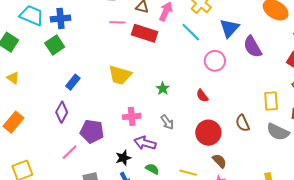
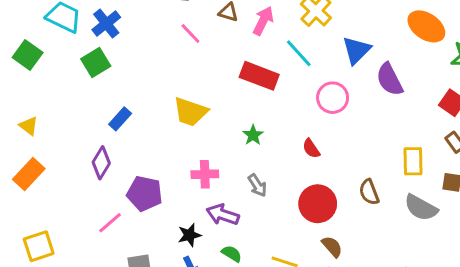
blue cross: (60, 18) -> (106, 24), turned -36
pink line: (117, 22) -> (190, 34), turned 42
red rectangle: (144, 33) -> (259, 76), moved
yellow triangle: (13, 78) -> (29, 126), moved

